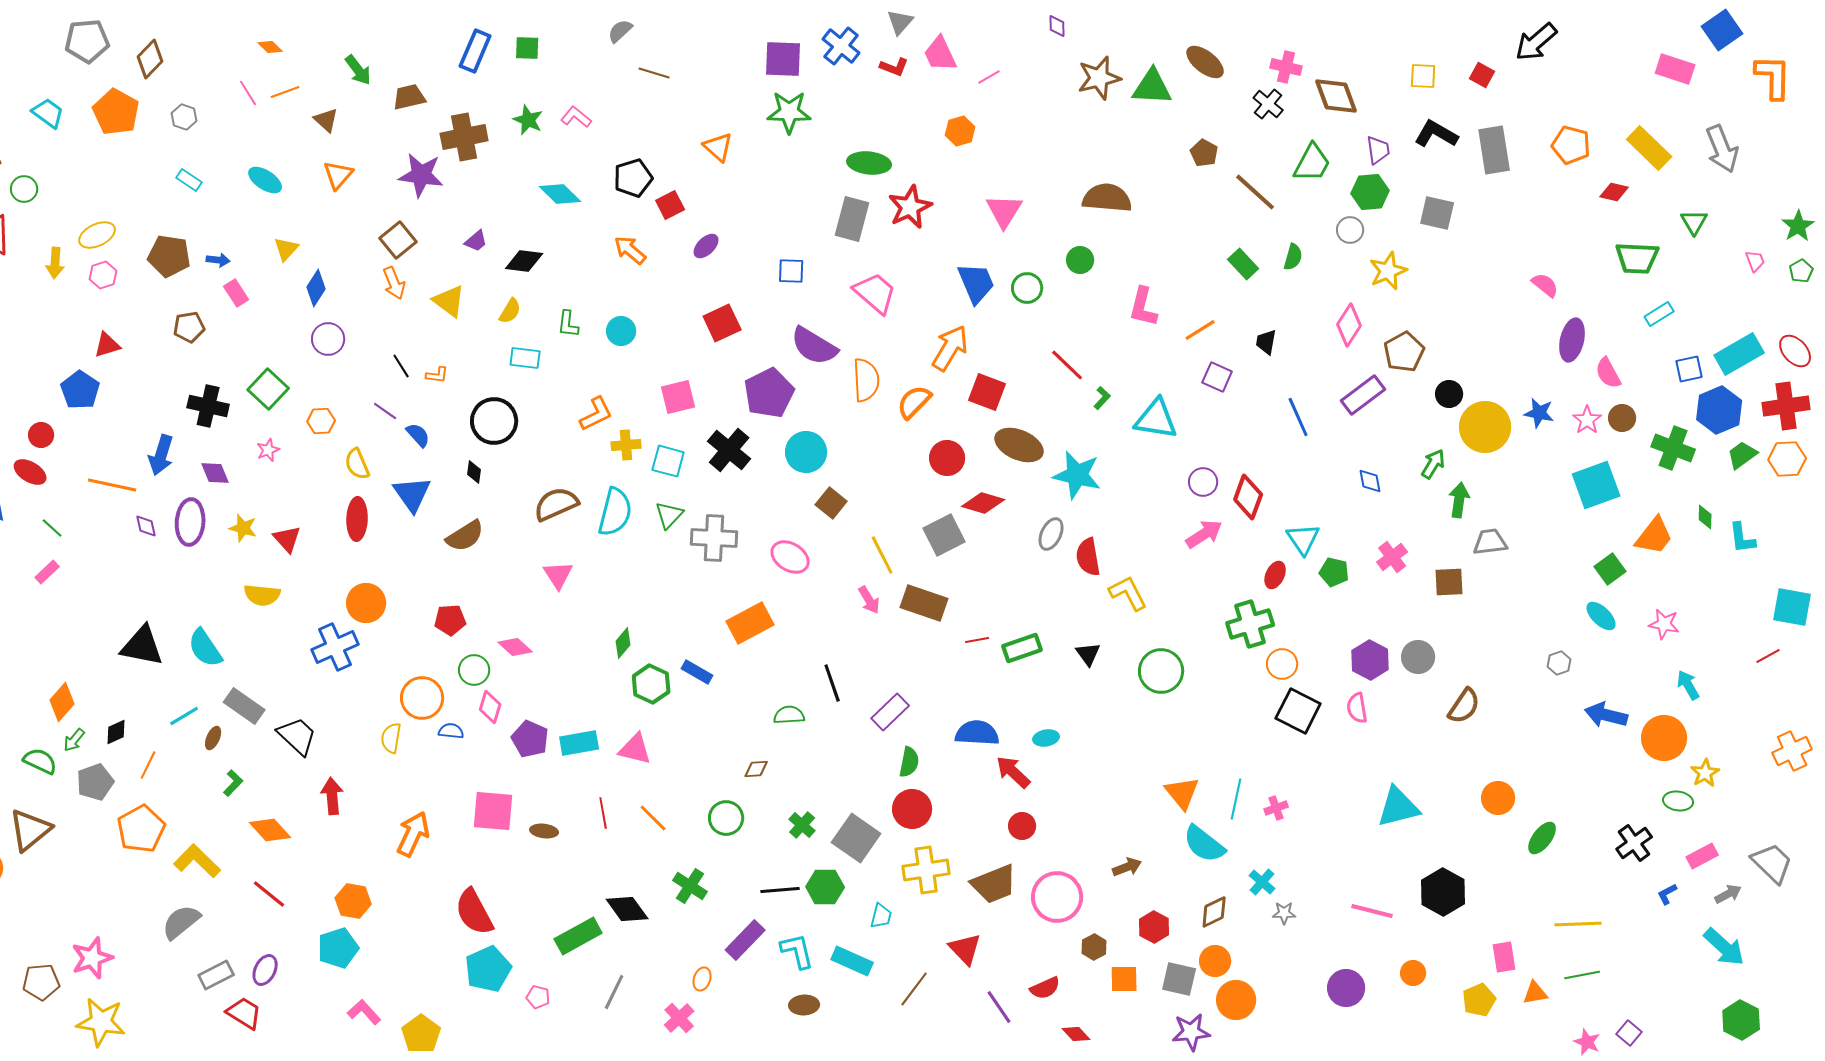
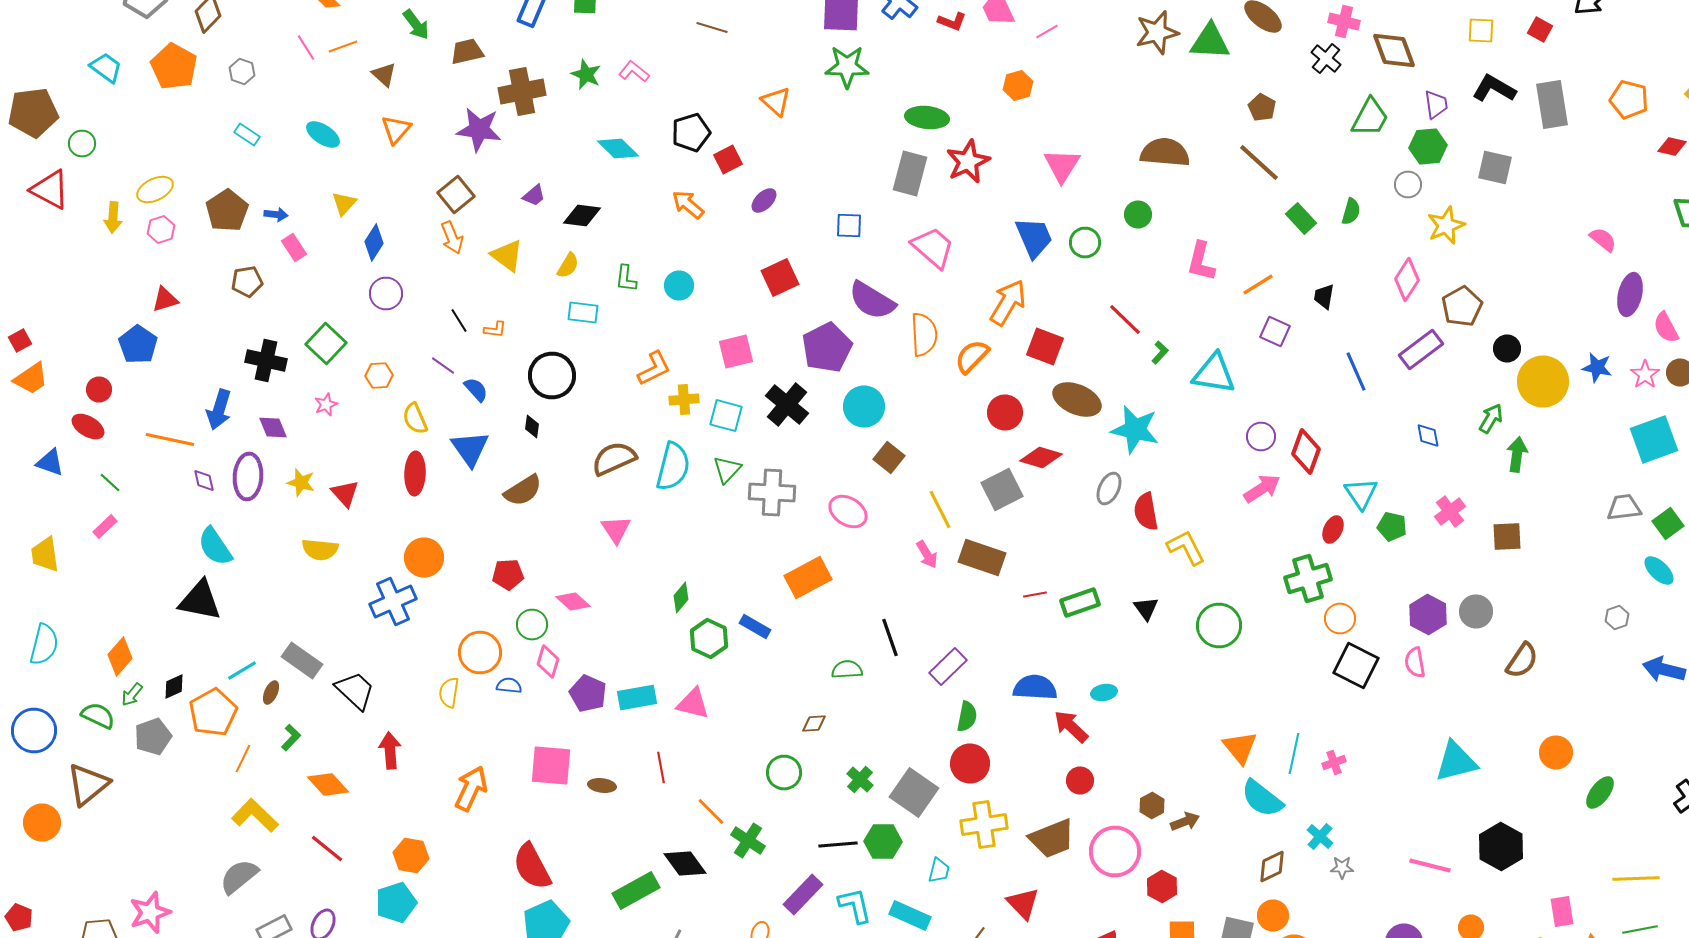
brown line: (1255, 192) -> (1259, 162), moved
brown pentagon: (169, 256) -> (227, 210), turned 30
gray trapezoid: (1490, 542) -> (1624, 508), moved
cyan semicircle: (205, 648) -> (215, 546), moved
orange line: (148, 765) -> (243, 758), moved
orange line: (653, 818) -> (711, 812), moved
orange pentagon: (141, 829) -> (213, 712), moved
red hexagon: (1154, 927) -> (1162, 886), moved
brown hexagon: (1094, 947) -> (1152, 806), moved

